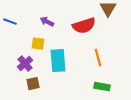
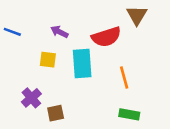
cyan rectangle: (58, 61) -> (82, 64), moved
purple cross: (25, 64) -> (31, 98), moved
brown square: (33, 84) -> (56, 113), moved

